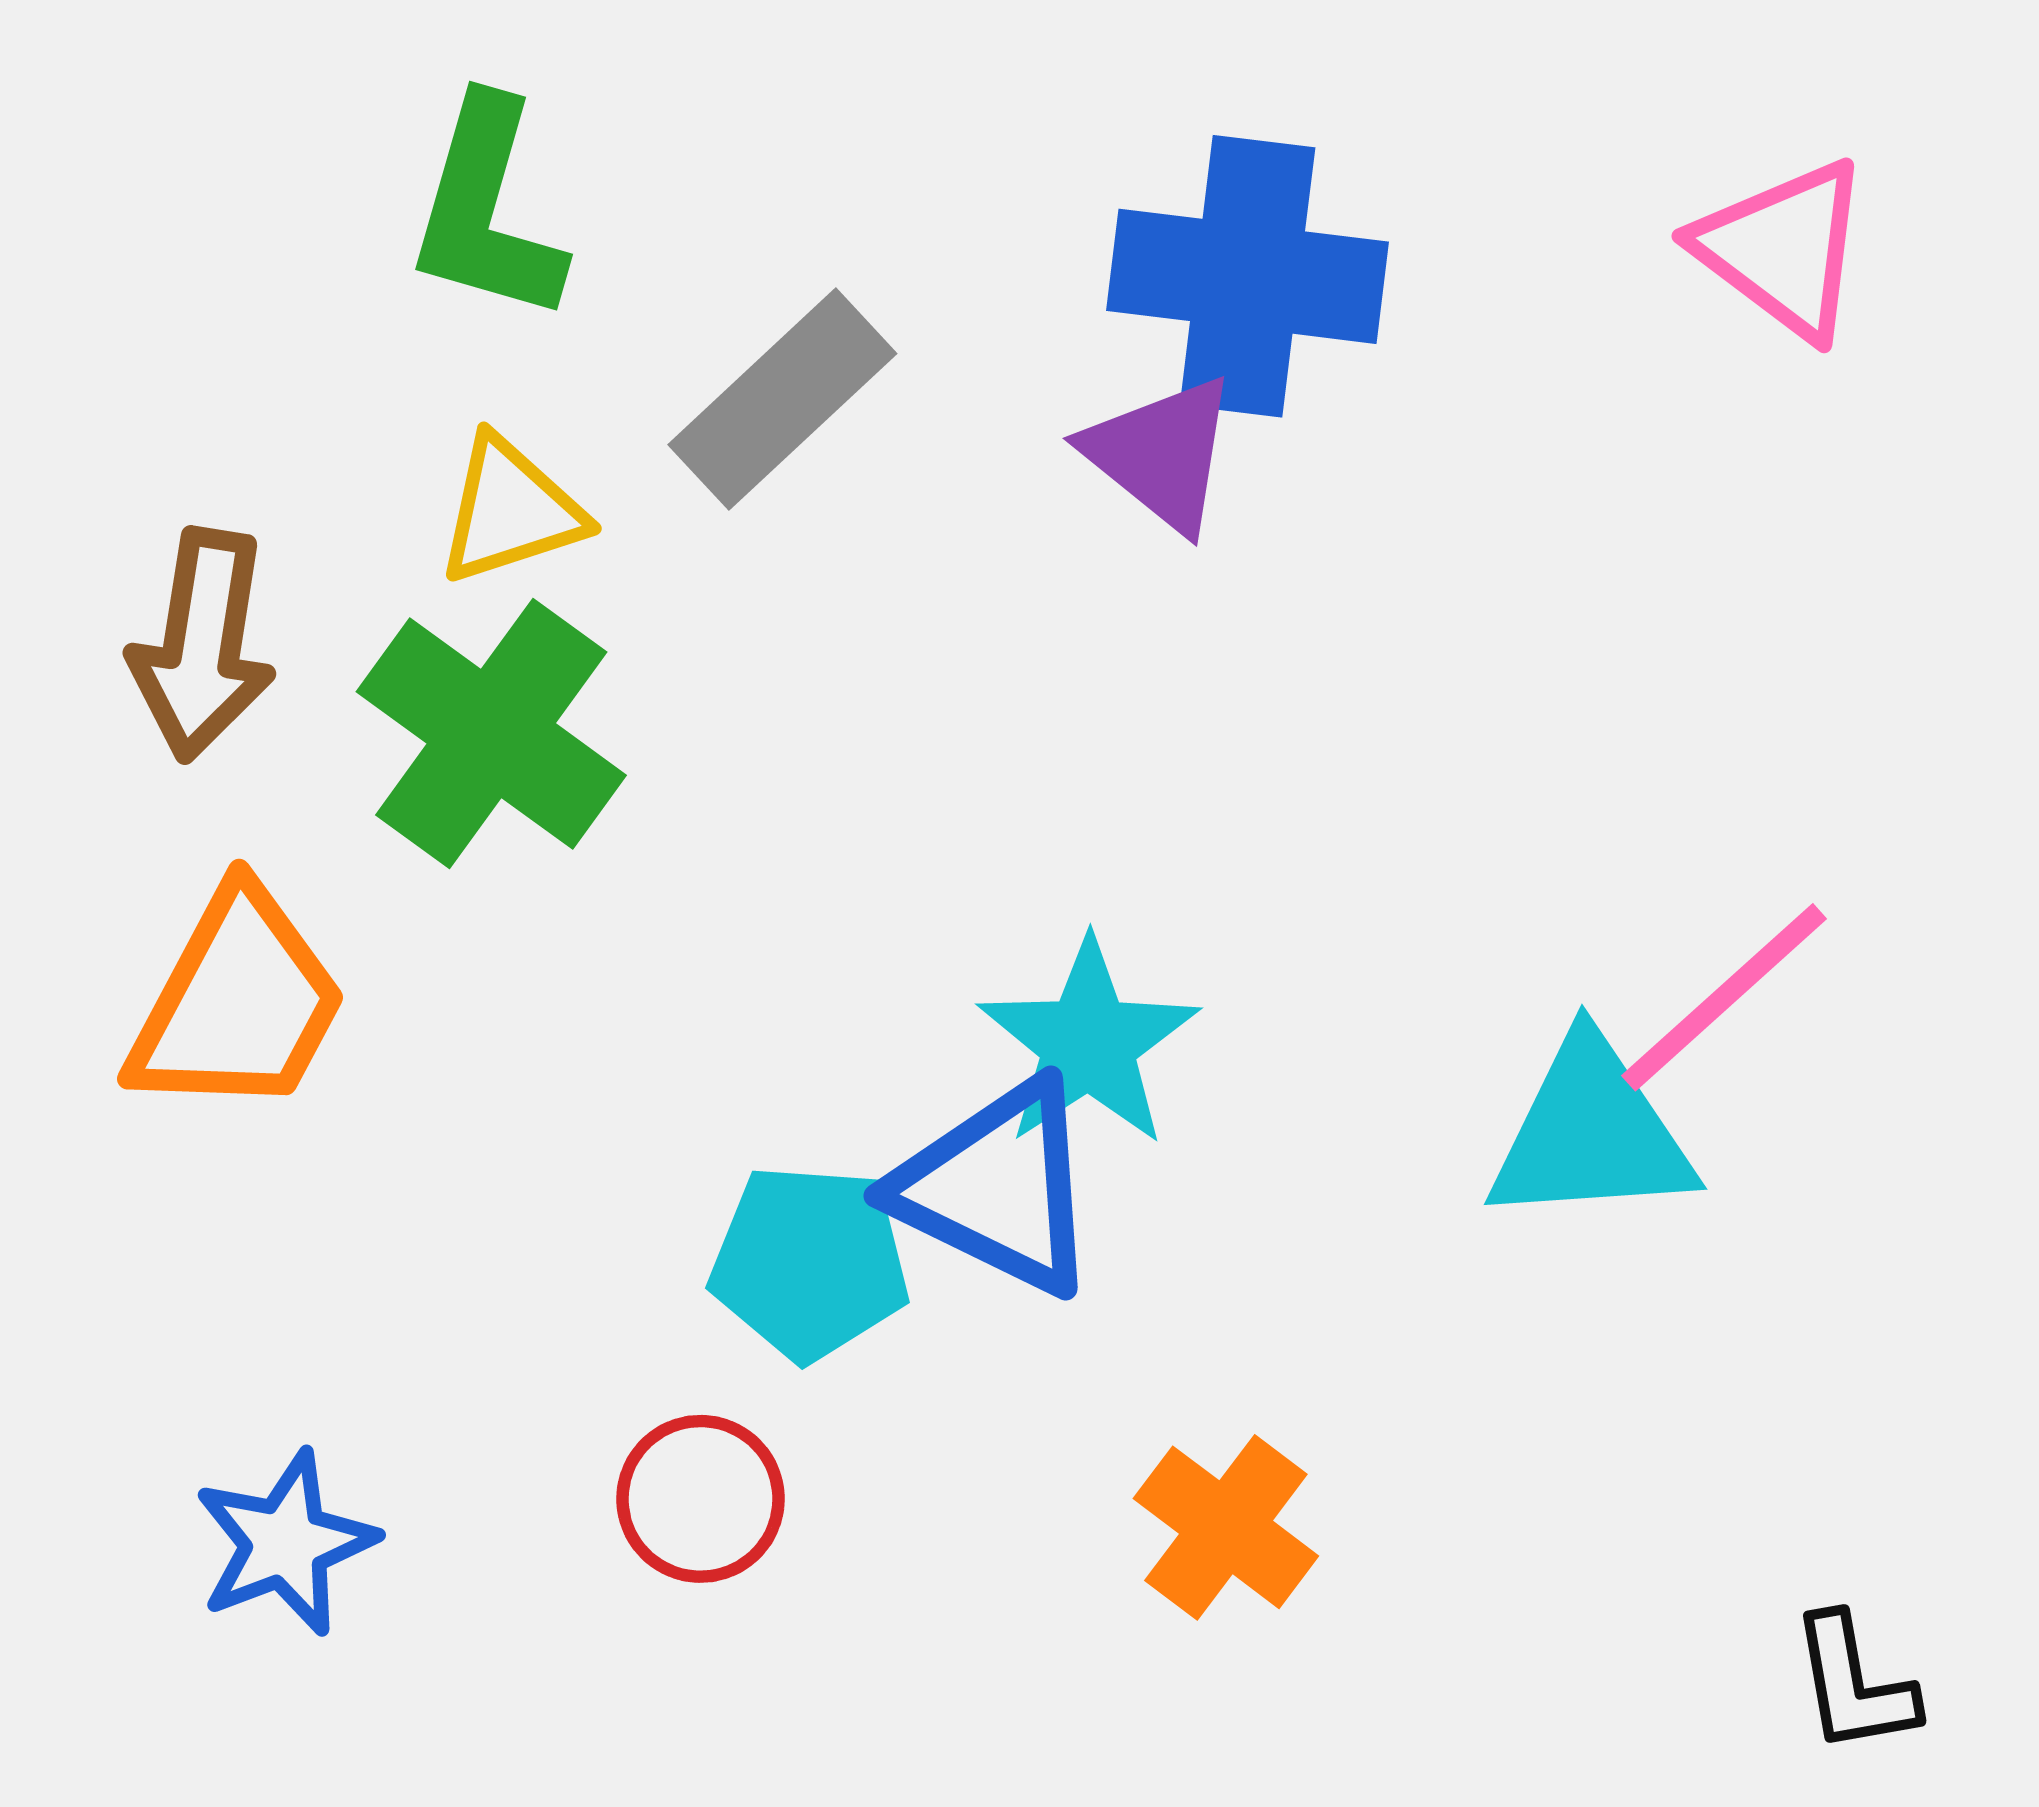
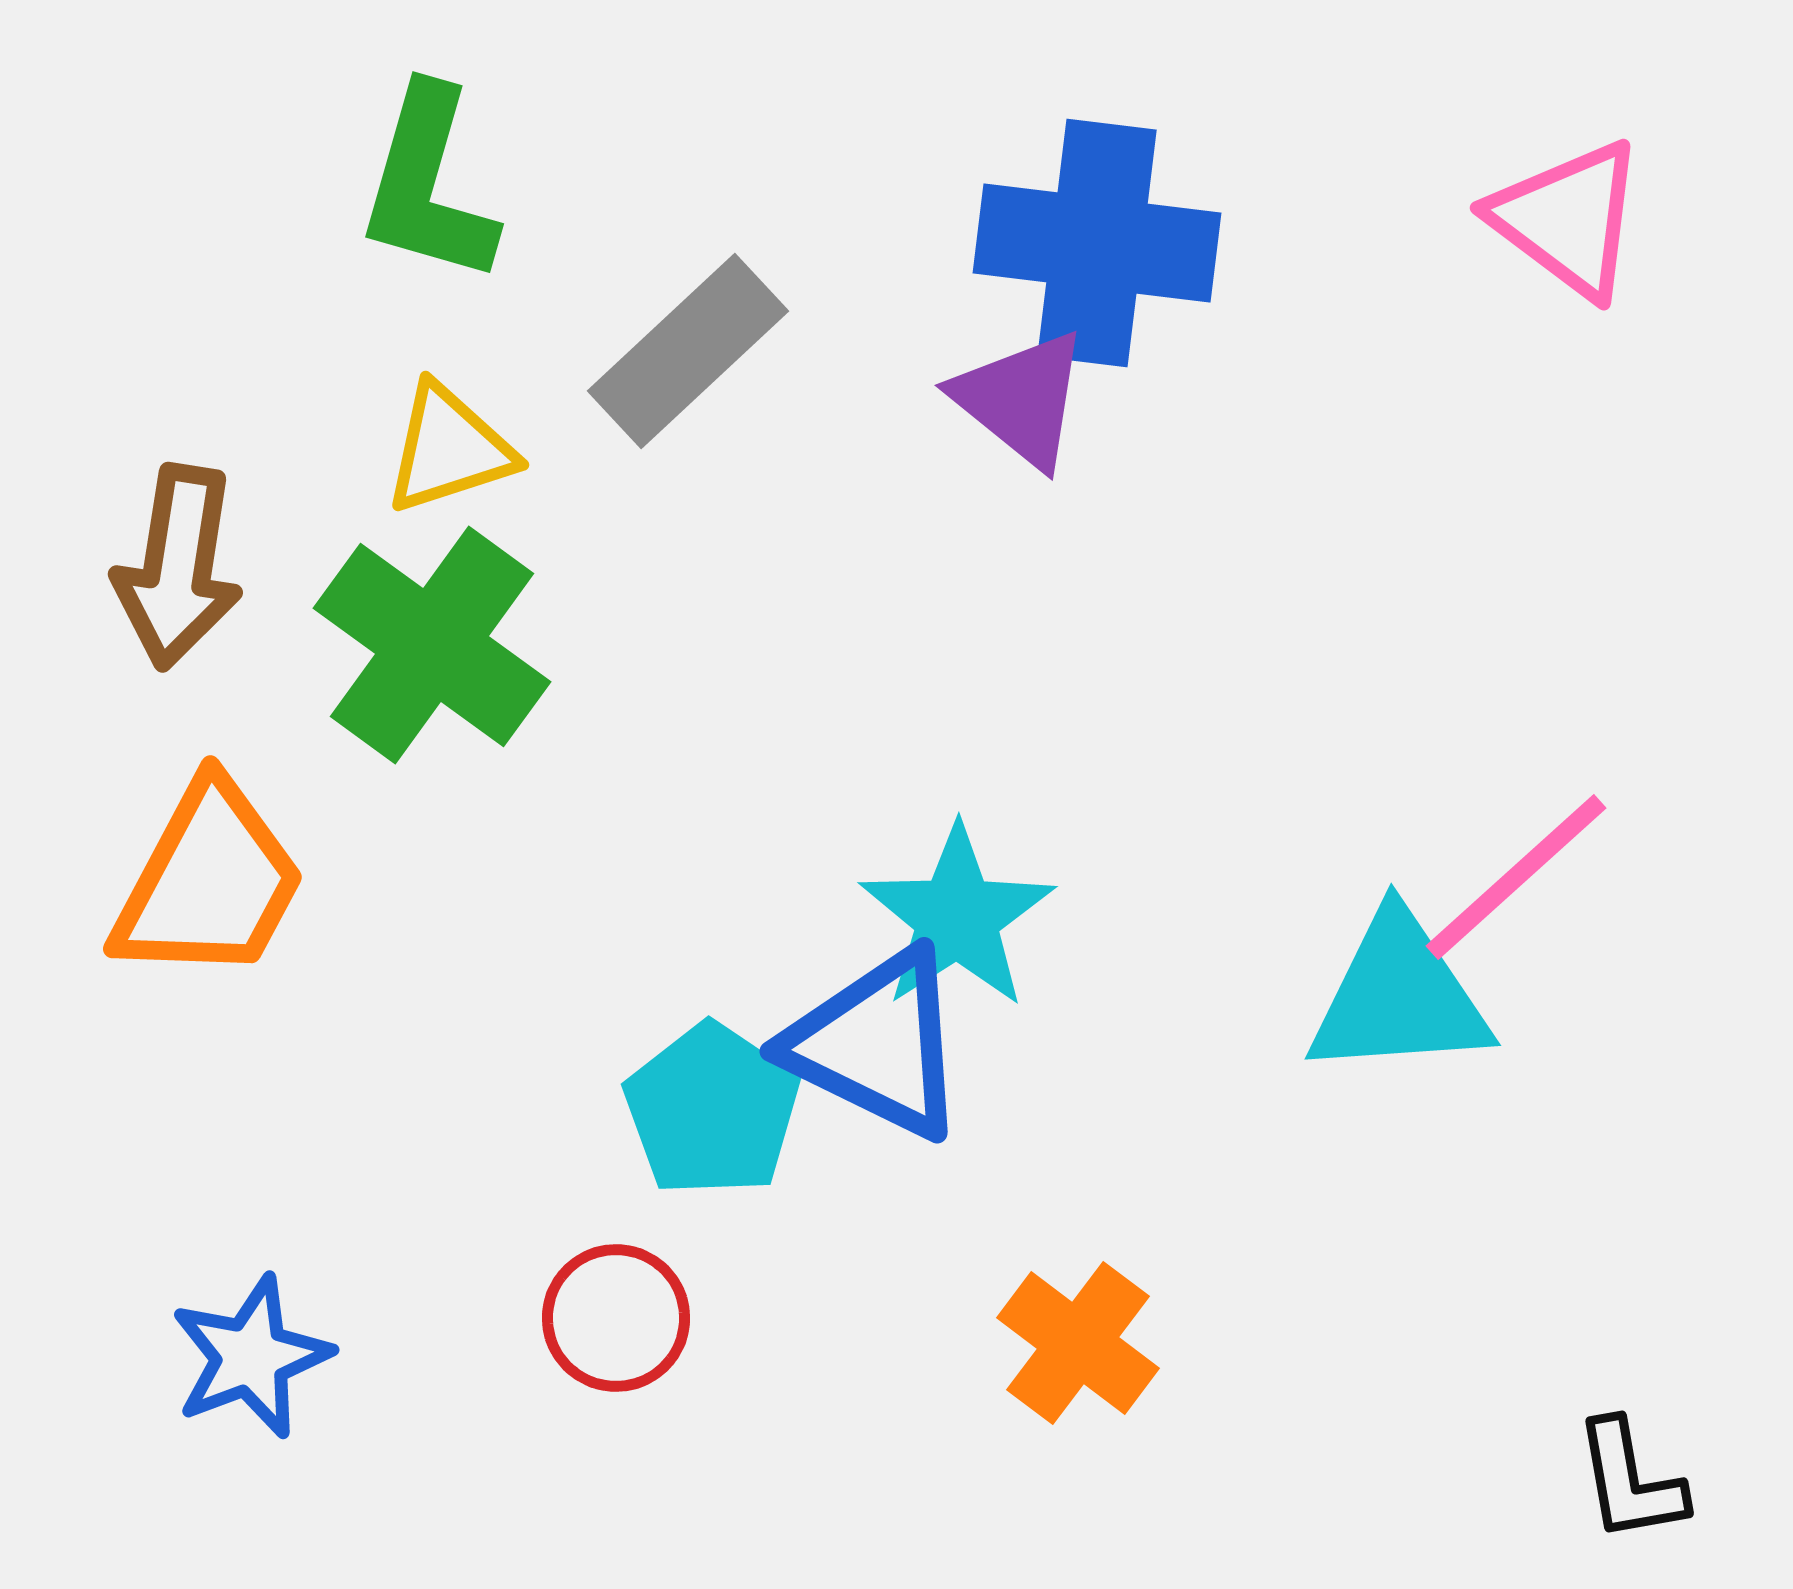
cyan pentagon: (810, 1262) -> (712, 1110), turned 30

